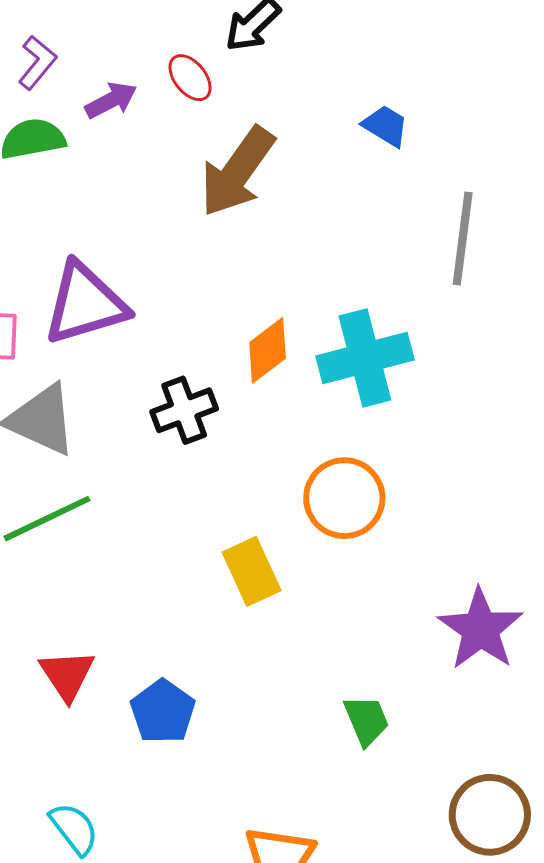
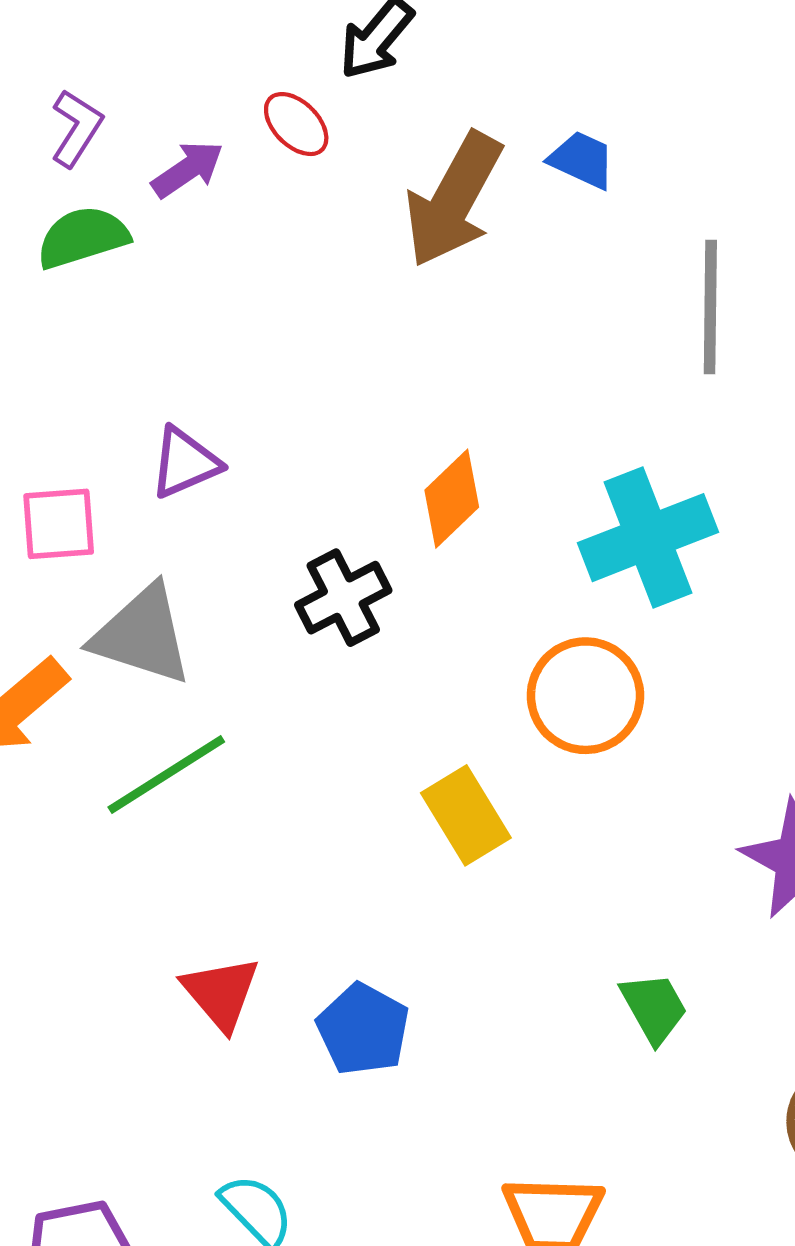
brown arrow: (237, 172) -> (454, 200), moved
purple triangle: (85, 304) -> (185, 463), size x0.6
cyan cross: (365, 358) -> (648, 538), moved

